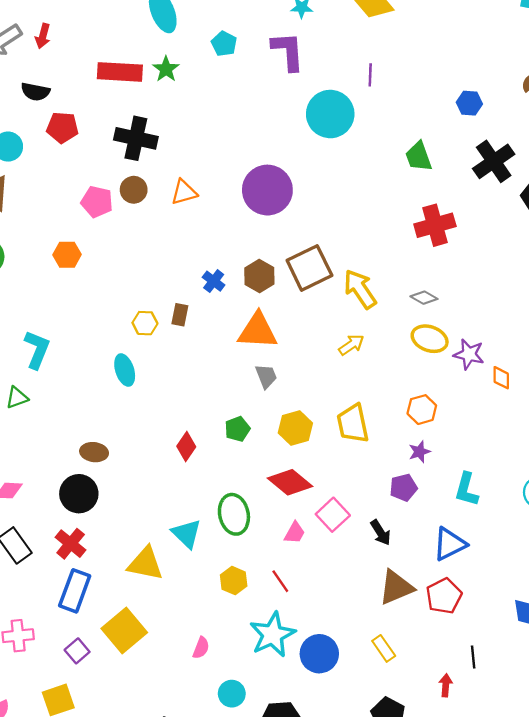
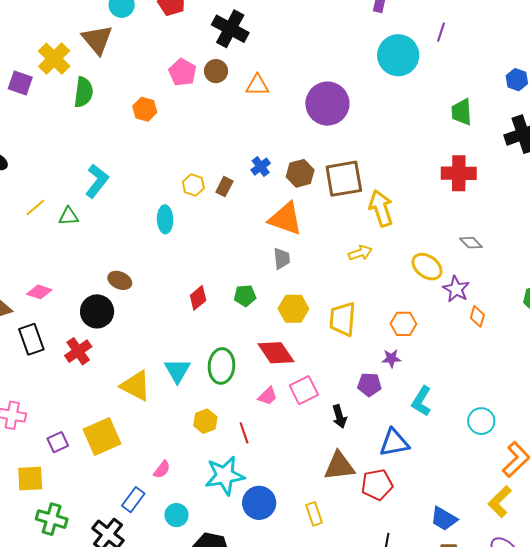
gray diamond: (424, 298) -> (471, 243), moved
blue rectangle: (75, 591) -> (133, 500), moved, size x0.7

